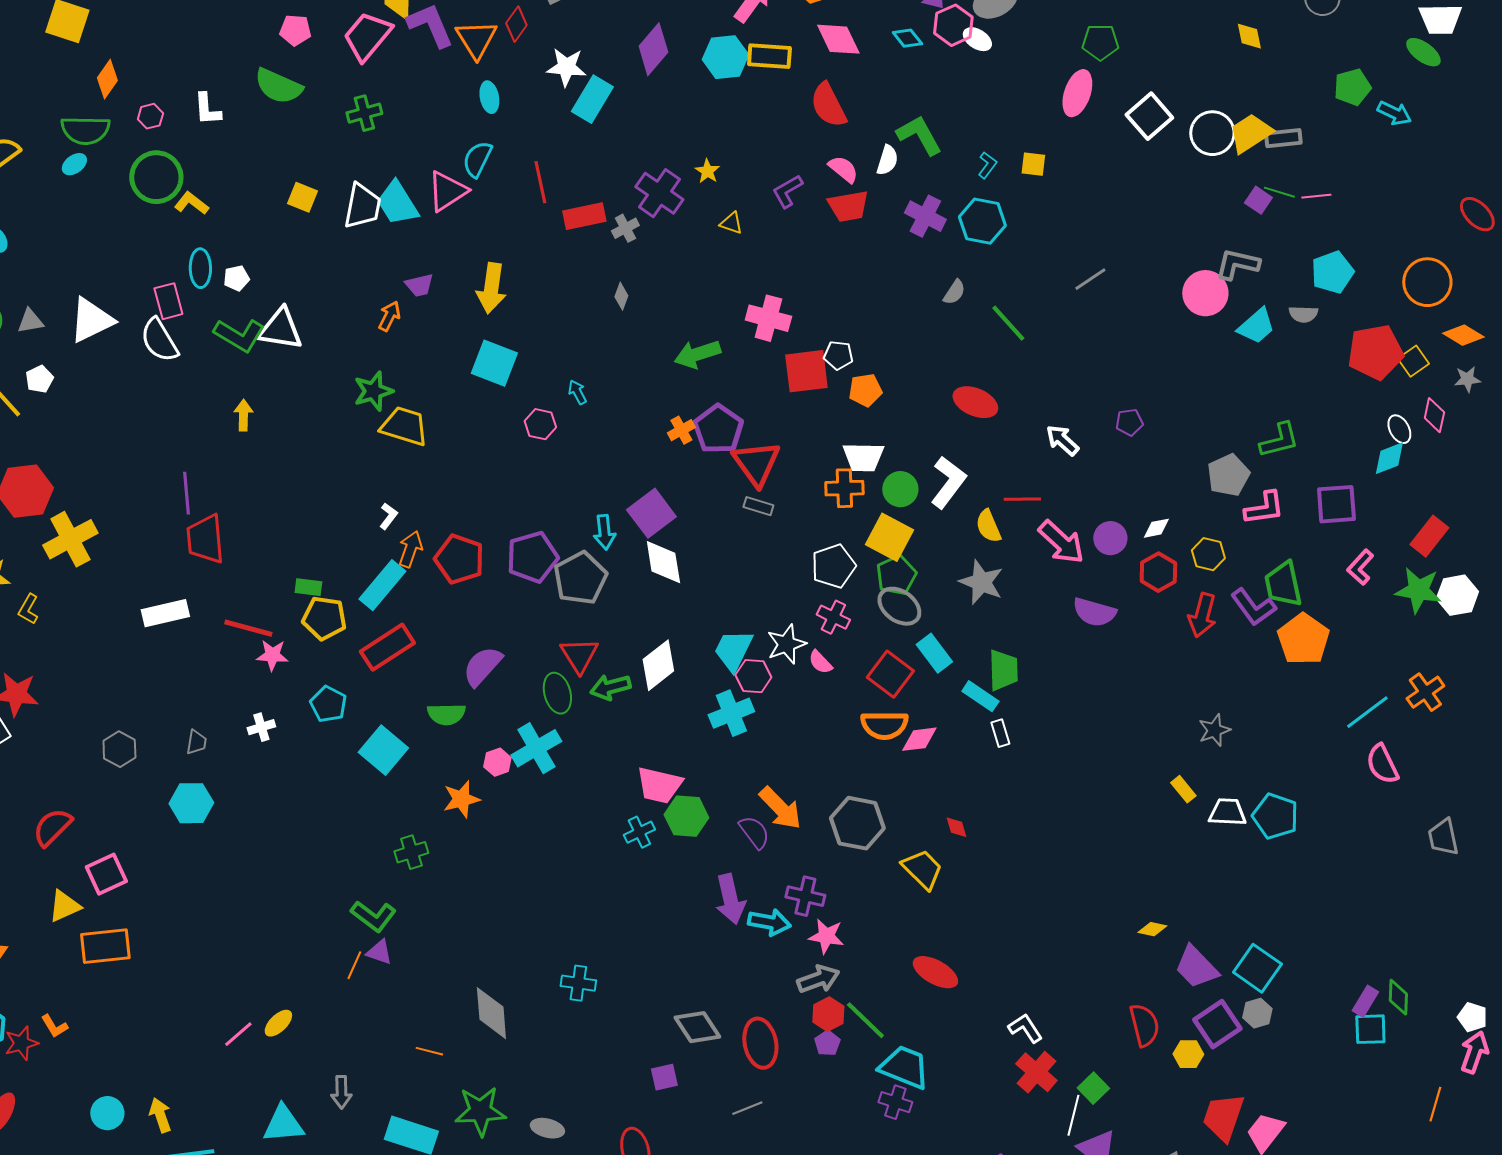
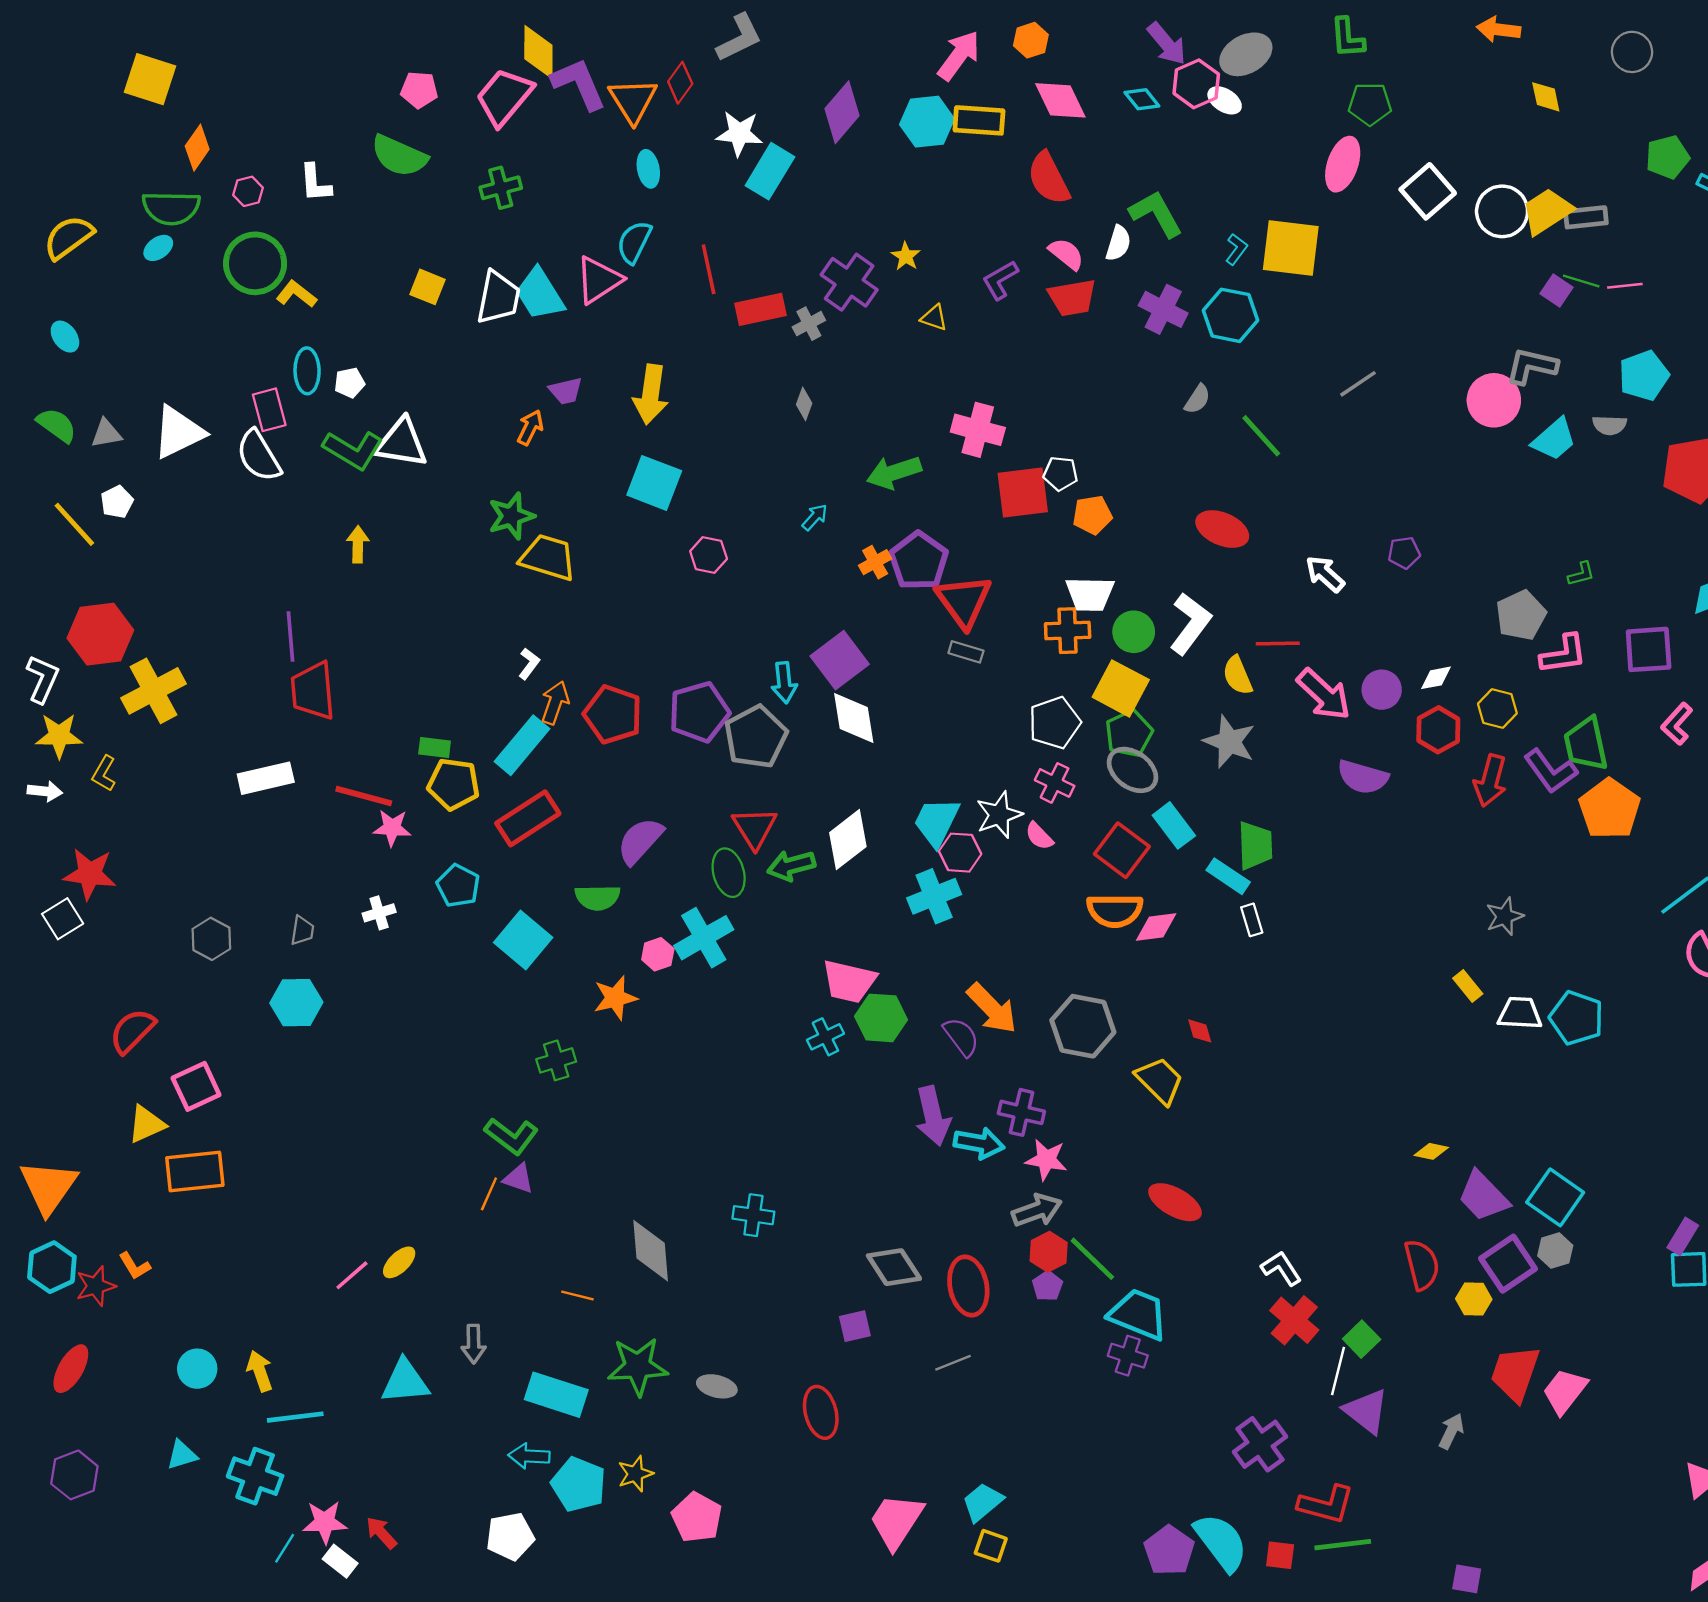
yellow square: (1033, 164) -> (1291, 248), size x2.0
cyan arrow: (577, 392) -> (815, 517), moved, turned 70
green L-shape: (1279, 440) -> (1581, 574), size x0.6

